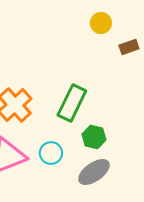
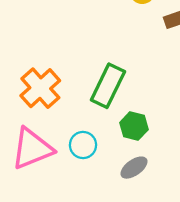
gray ellipse: (94, 172) -> (134, 168), size x0.7

